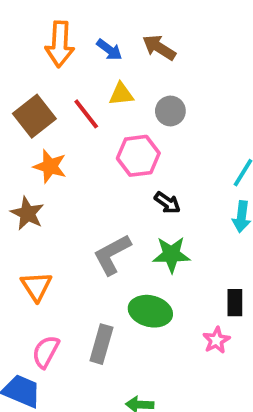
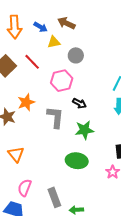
yellow triangle: (121, 94) -> (54, 42), moved
orange star: (50, 166) -> (26, 102), moved, turned -30
gray L-shape: (112, 254) -> (55, 117), moved, turned 130
gray rectangle: (101, 344) -> (54, 197), moved, turned -30

